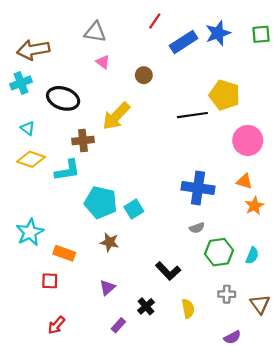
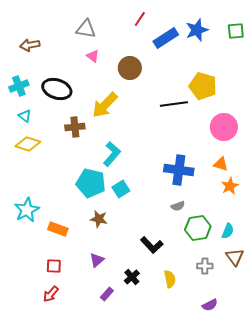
brown arrow: (33, 50) -> (30, 45), size x0.7
brown circle: (144, 75) -> (130, 68), size x1.5
cyan cross: (21, 83) -> (19, 86), moved
cyan L-shape: (67, 170) -> (112, 154), moved, turned -40
red square: (50, 281) -> (54, 266), moved
brown triangle: (260, 304) -> (235, 257), moved

